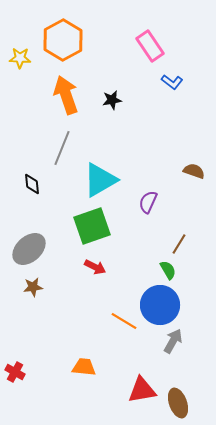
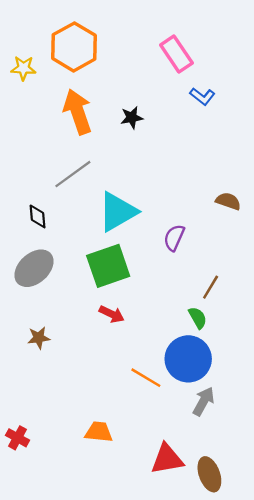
gray line: (62, 148) -> (73, 174), turned 32
gray ellipse: (29, 249) -> (34, 268), moved

